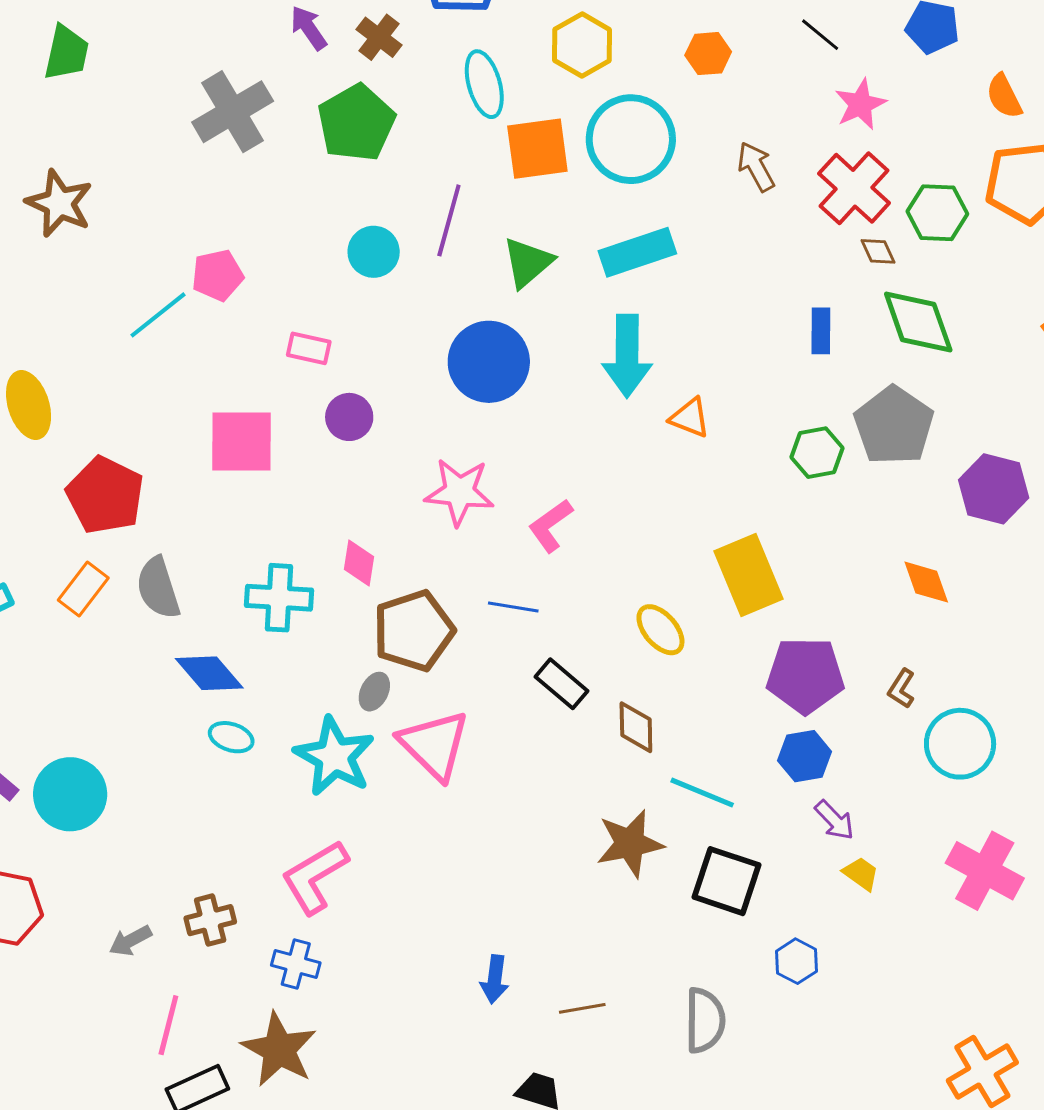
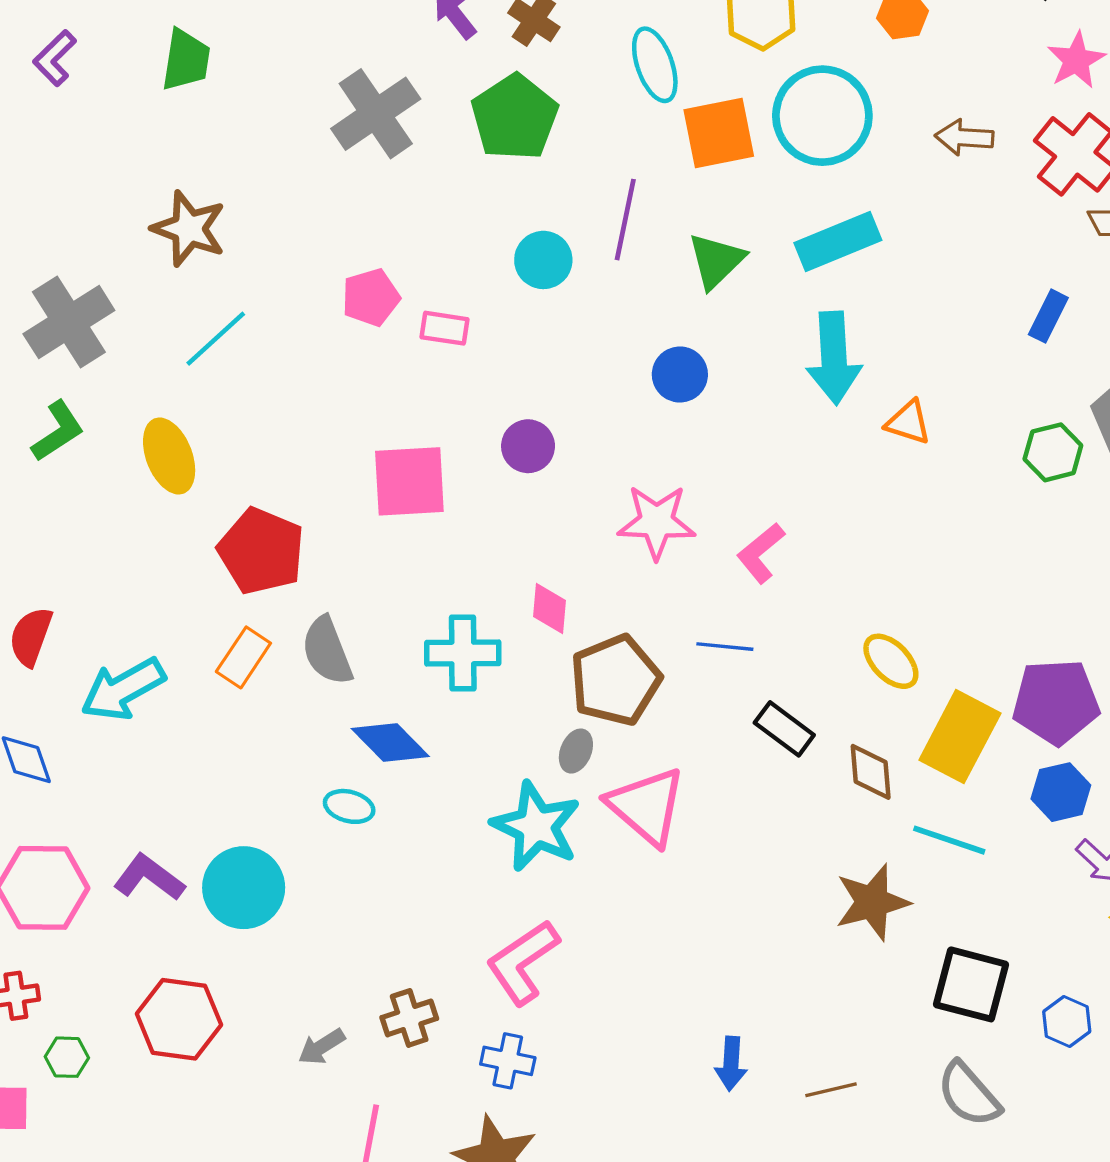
brown arrow: (756, 167) -> (964, 137), turned -54
cyan line: (158, 315) -> (216, 339), moved
blue rectangle: (821, 331) -> (1048, 316), turned 30
pink rectangle: (309, 348) -> (445, 328), moved
blue circle: (489, 362) -> (680, 374), size x0.6
yellow rectangle: (748, 575) -> (960, 737), moved, turned 54
cyan ellipse: (231, 737) -> (349, 806), moved
black square: (726, 881) -> (971, 984), moved
gray semicircle: (705, 1020) -> (969, 1094), turned 142

